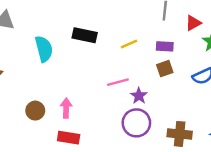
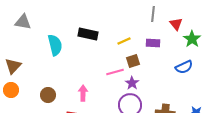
red triangle: (193, 23) -> (176, 24), turned -40
brown square: (165, 69) -> (133, 61), moved
pink arrow: (66, 108) -> (83, 93), moved

